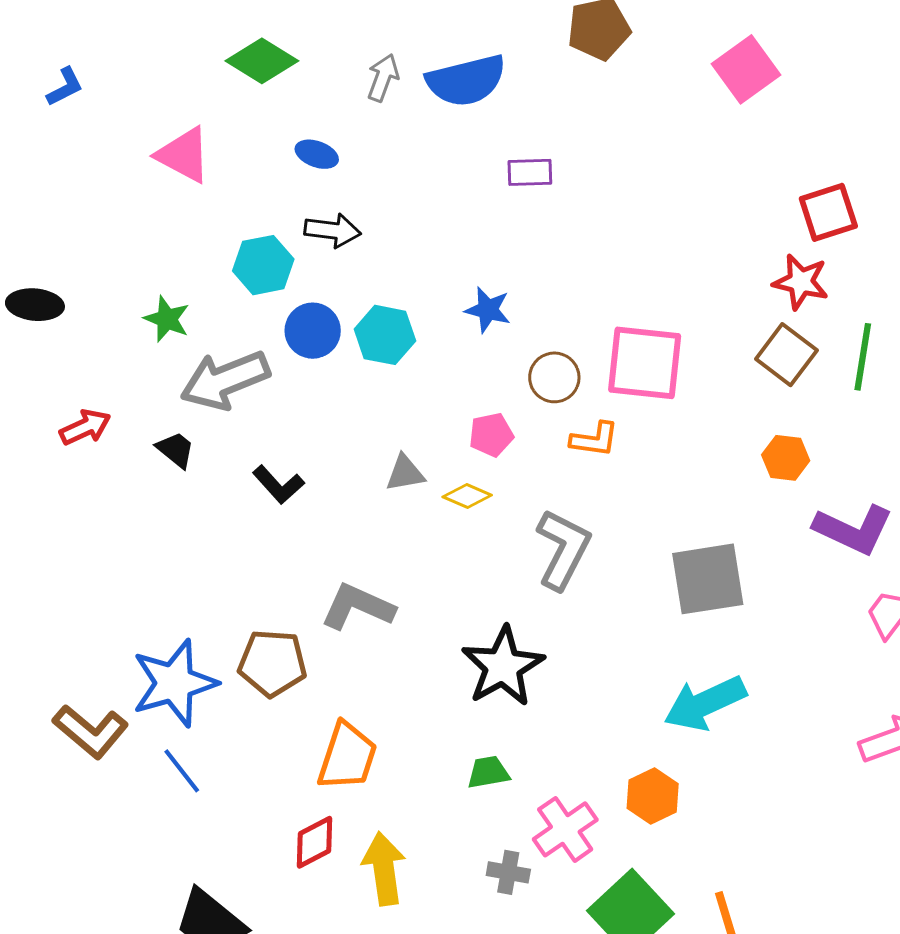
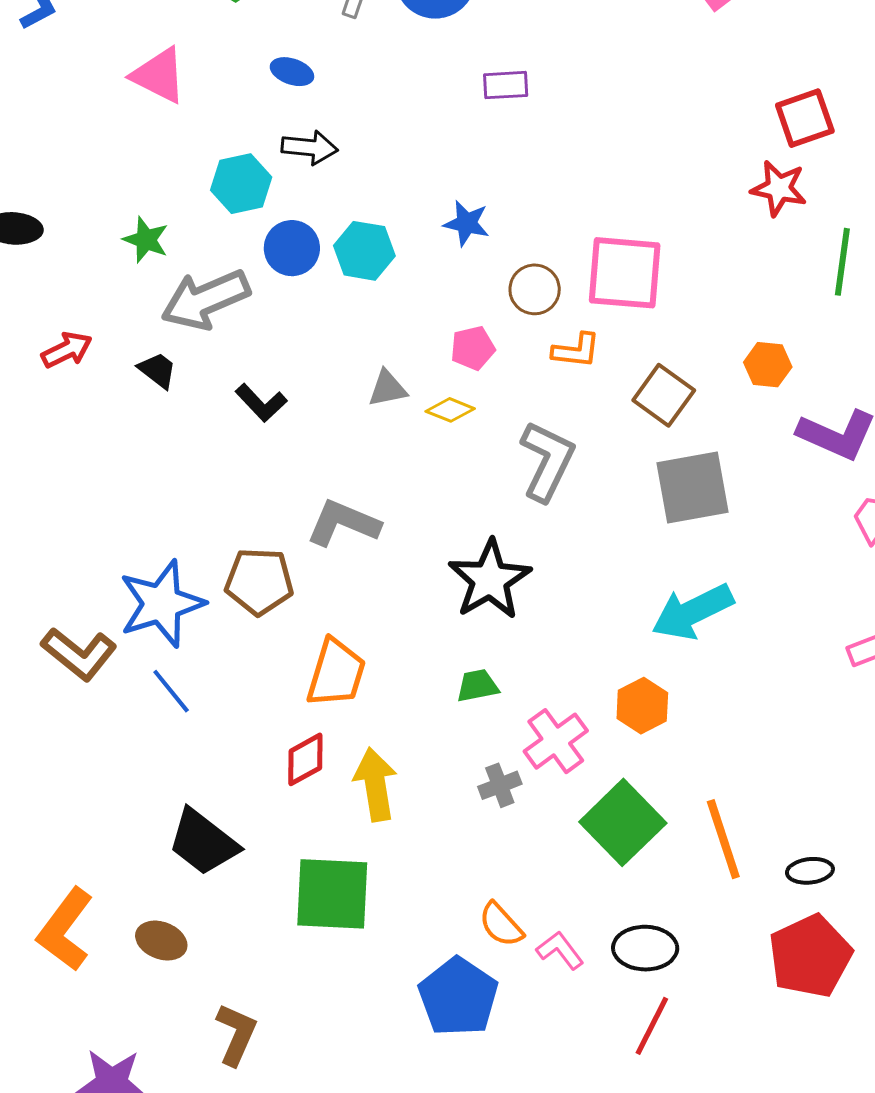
brown square: (786, 355) -> (664, 395), moved
gray cross: (508, 872) -> (500, 785), turned -30

